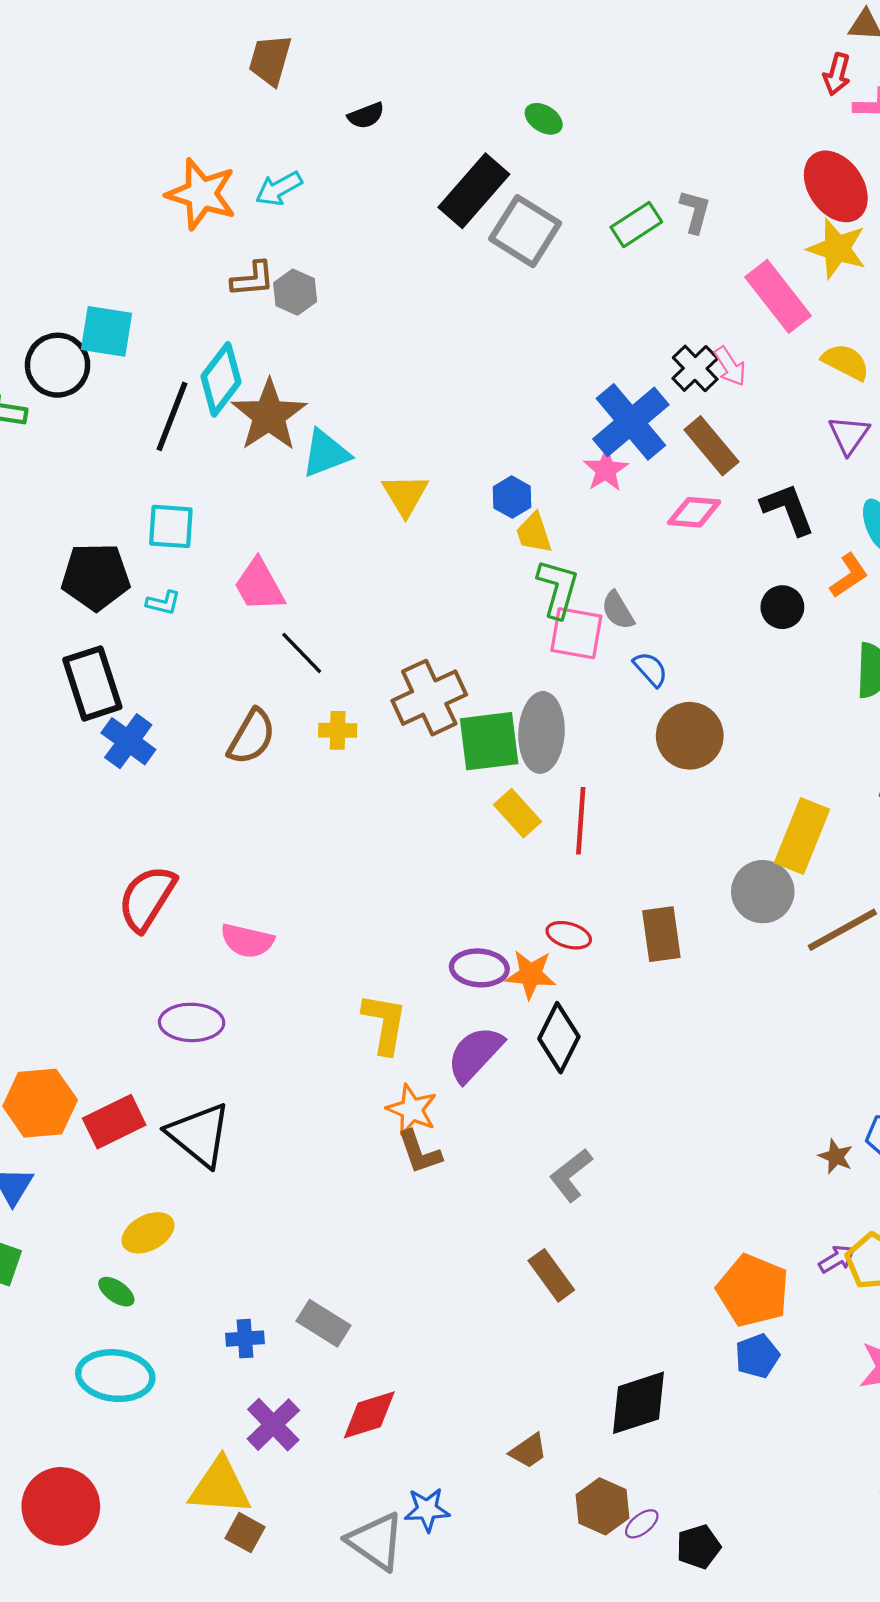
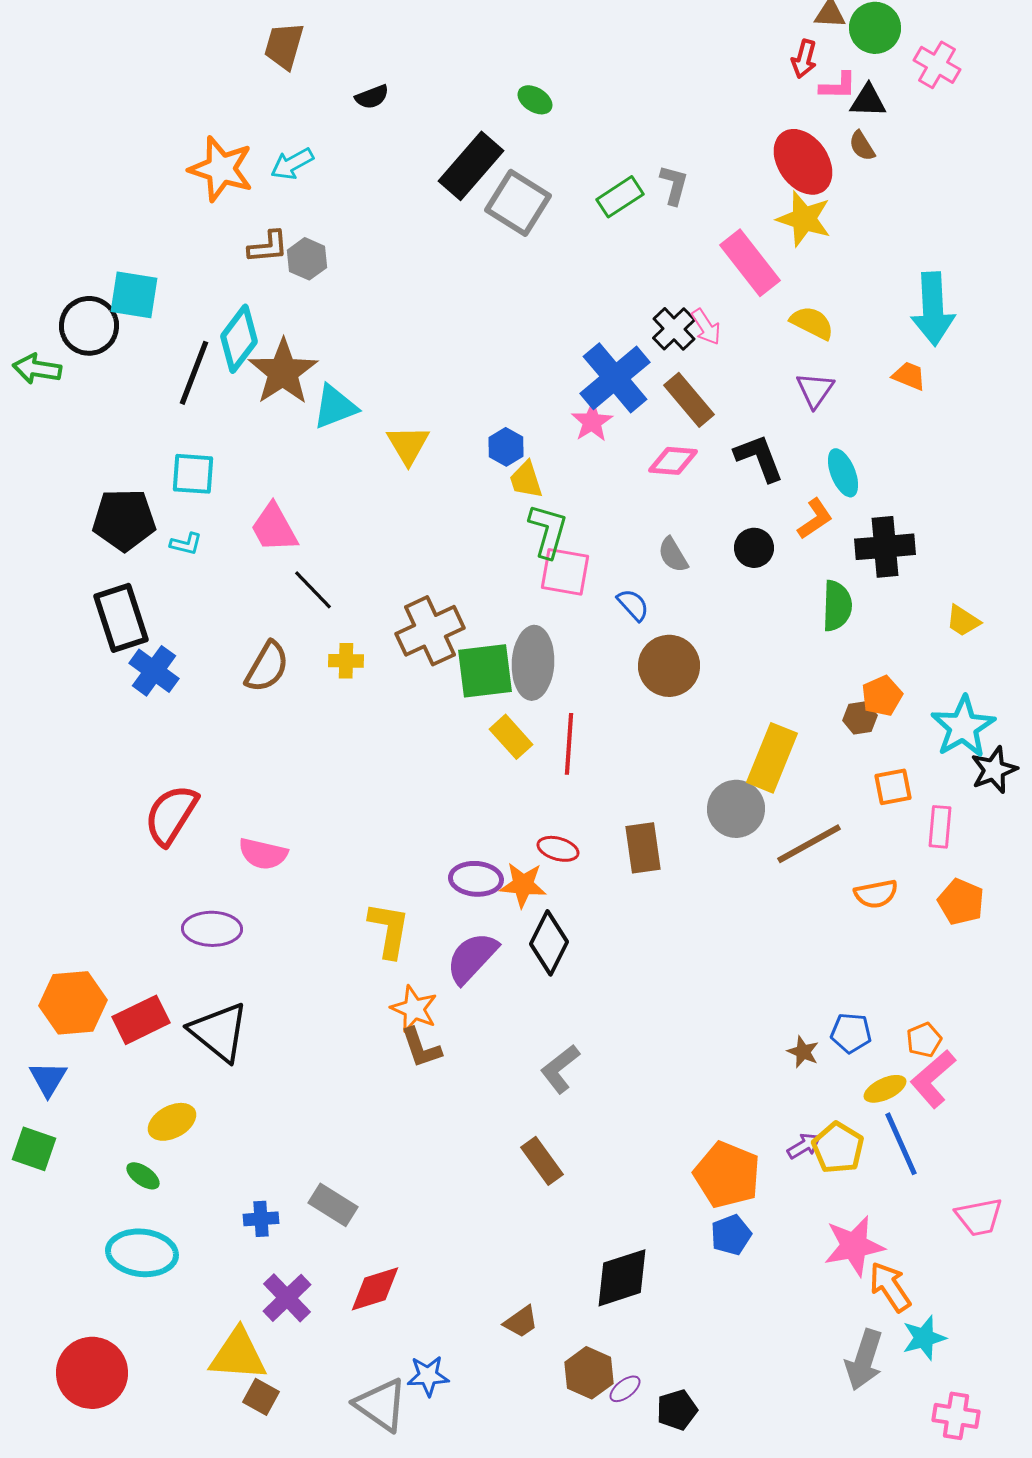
gray semicircle: (618, 610) -> (673, 555), moved

